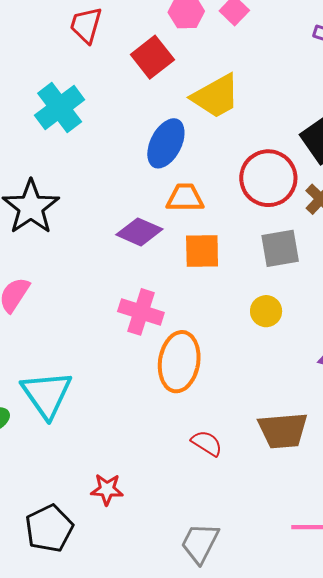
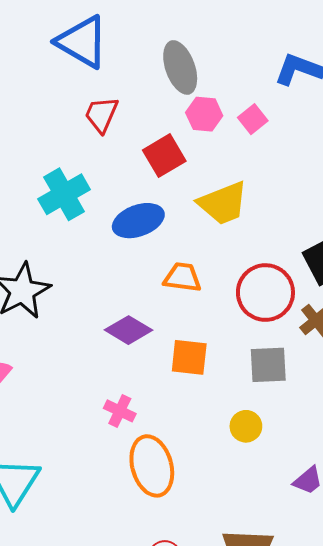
blue ellipse: (166, 143) -> (138, 221), moved, turned 36
orange trapezoid: (185, 198) -> (182, 277), moved
pink cross: (141, 312) -> (120, 411), size x0.7
orange ellipse: (179, 362) -> (152, 466), turned -32

